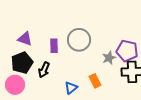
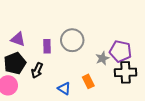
blue triangle: (71, 88) -> (64, 88), turned -48

